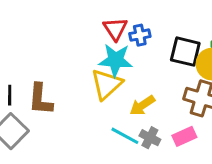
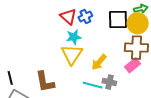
cyan star: (116, 60) -> (74, 37), size x0.7
brown L-shape: (40, 99) -> (45, 82), moved
pink rectangle: (184, 136) -> (133, 65), moved

